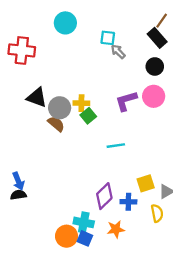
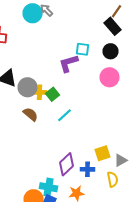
cyan square: (108, 38) -> (82, 49), moved
gray arrow: (118, 52) -> (46, 10), moved
purple L-shape: (126, 101) -> (68, 63), moved
yellow cross: (81, 103) -> (40, 92), moved
brown semicircle: (56, 124) -> (30, 114), moved
cyan line: (116, 146) -> (64, 115), moved, turned -35

